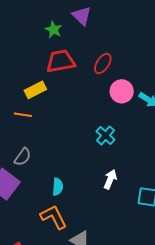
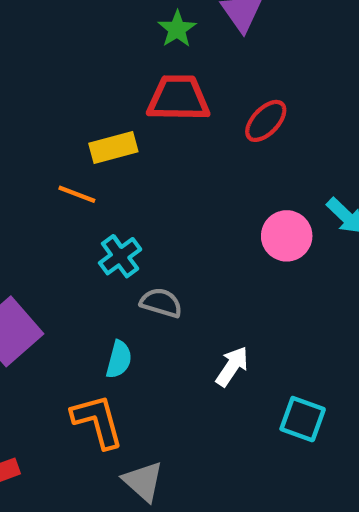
pink circle: (122, 91) -> (287, 236), moved
cyan cross: (105, 135) -> (120, 256), moved
gray semicircle: (23, 157) -> (161, 303), moved, turned -120

